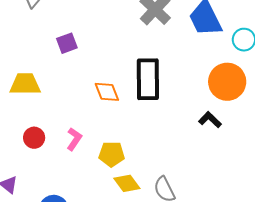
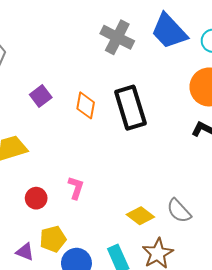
orange diamond: (107, 92) -> (86, 105), moved, turned 48
yellow pentagon: (112, 154) -> (53, 239), moved

